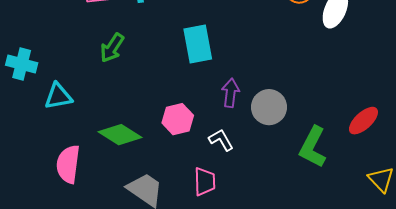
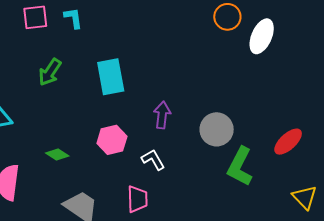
cyan rectangle: (198, 44) -> (111, 77), moved
gray circle: (269, 107) -> (217, 129), moved
green diamond: (120, 135) -> (57, 155), size x0.6

